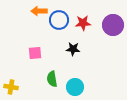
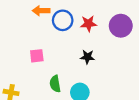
black star: (73, 49) -> (87, 57), moved

